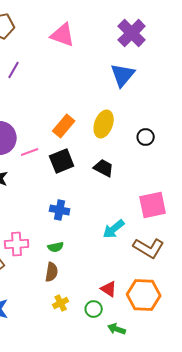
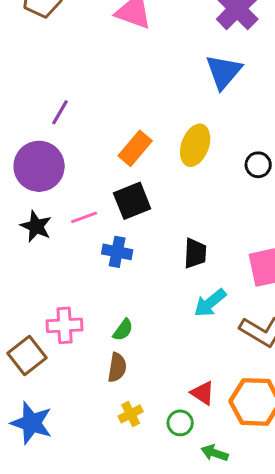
purple line: (14, 70) -> (60, 112), moved
pink line: (30, 152) -> (84, 217), moved
black trapezoid: (104, 168) -> (195, 253), moved, turned 65
blue cross: (60, 210) -> (117, 252), moved
green semicircle: (56, 247) -> (123, 330), turned -42

